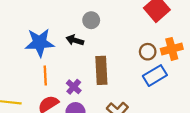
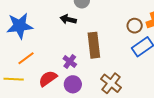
blue star: (40, 43) -> (20, 26), moved
orange line: (45, 75) -> (26, 58), moved, turned 60

